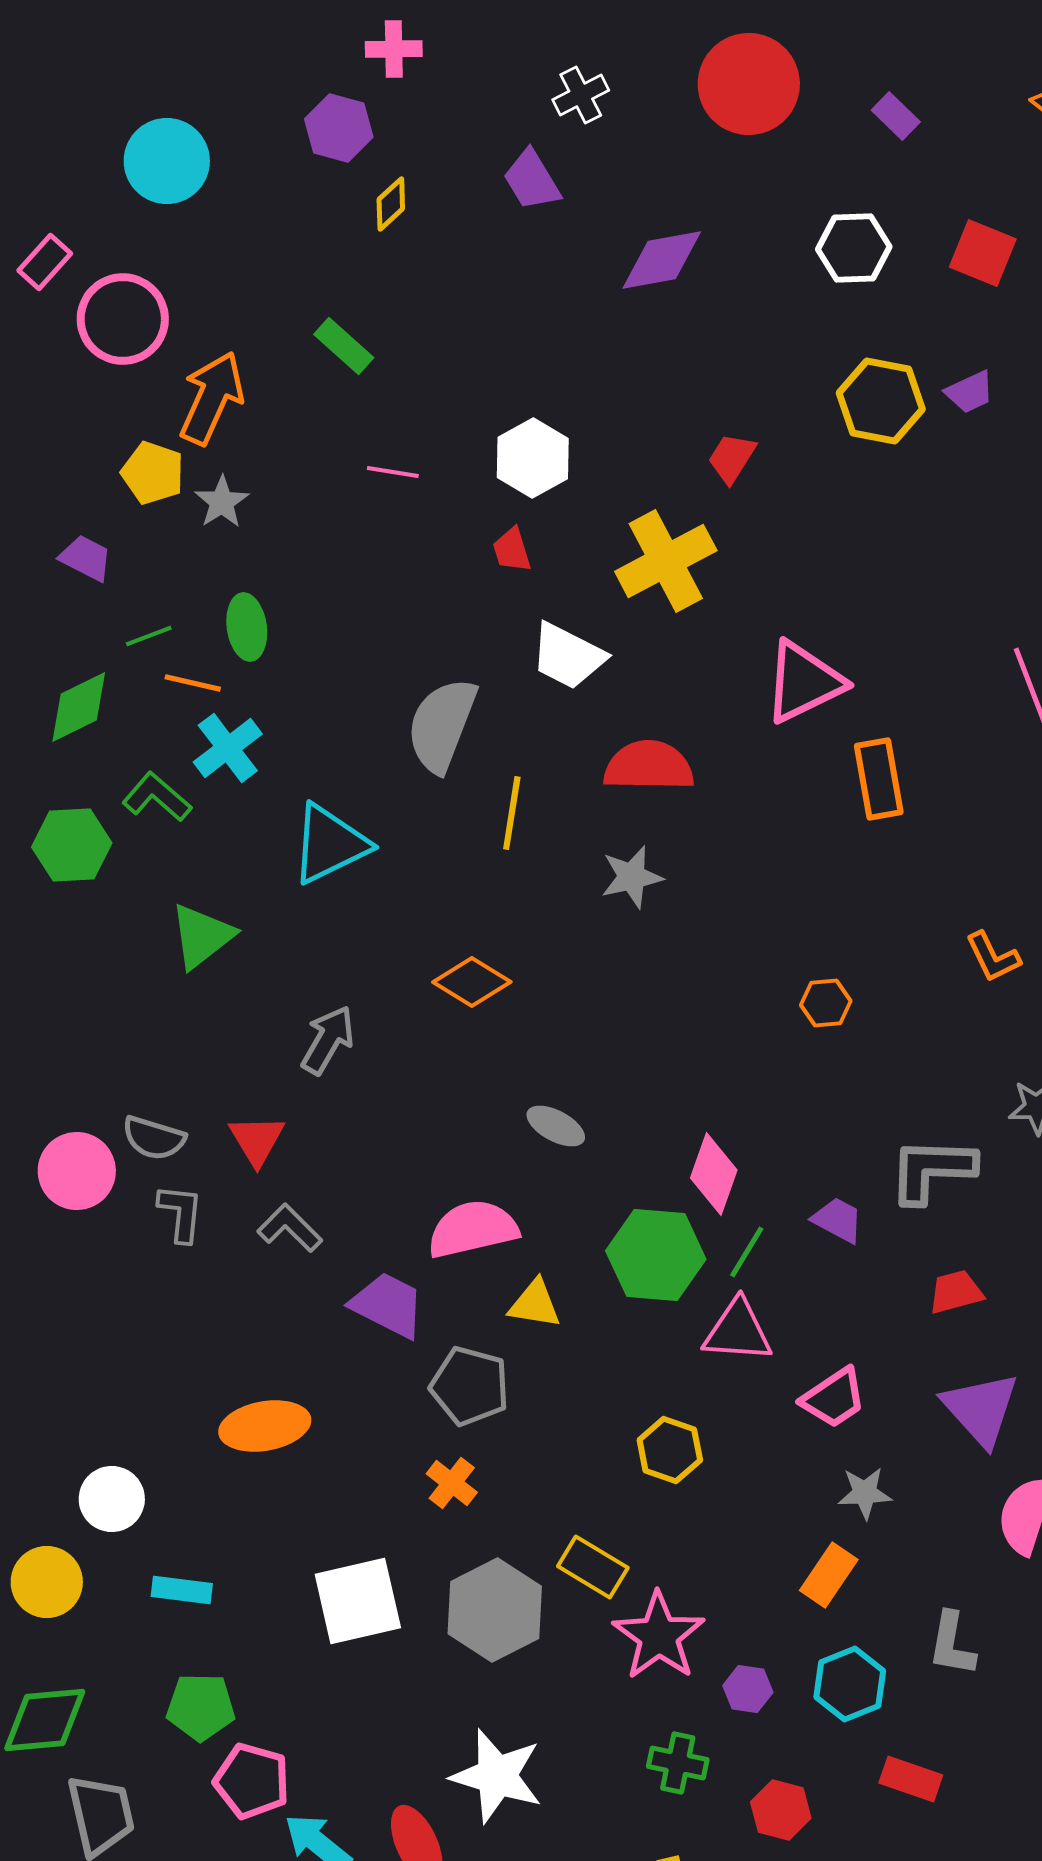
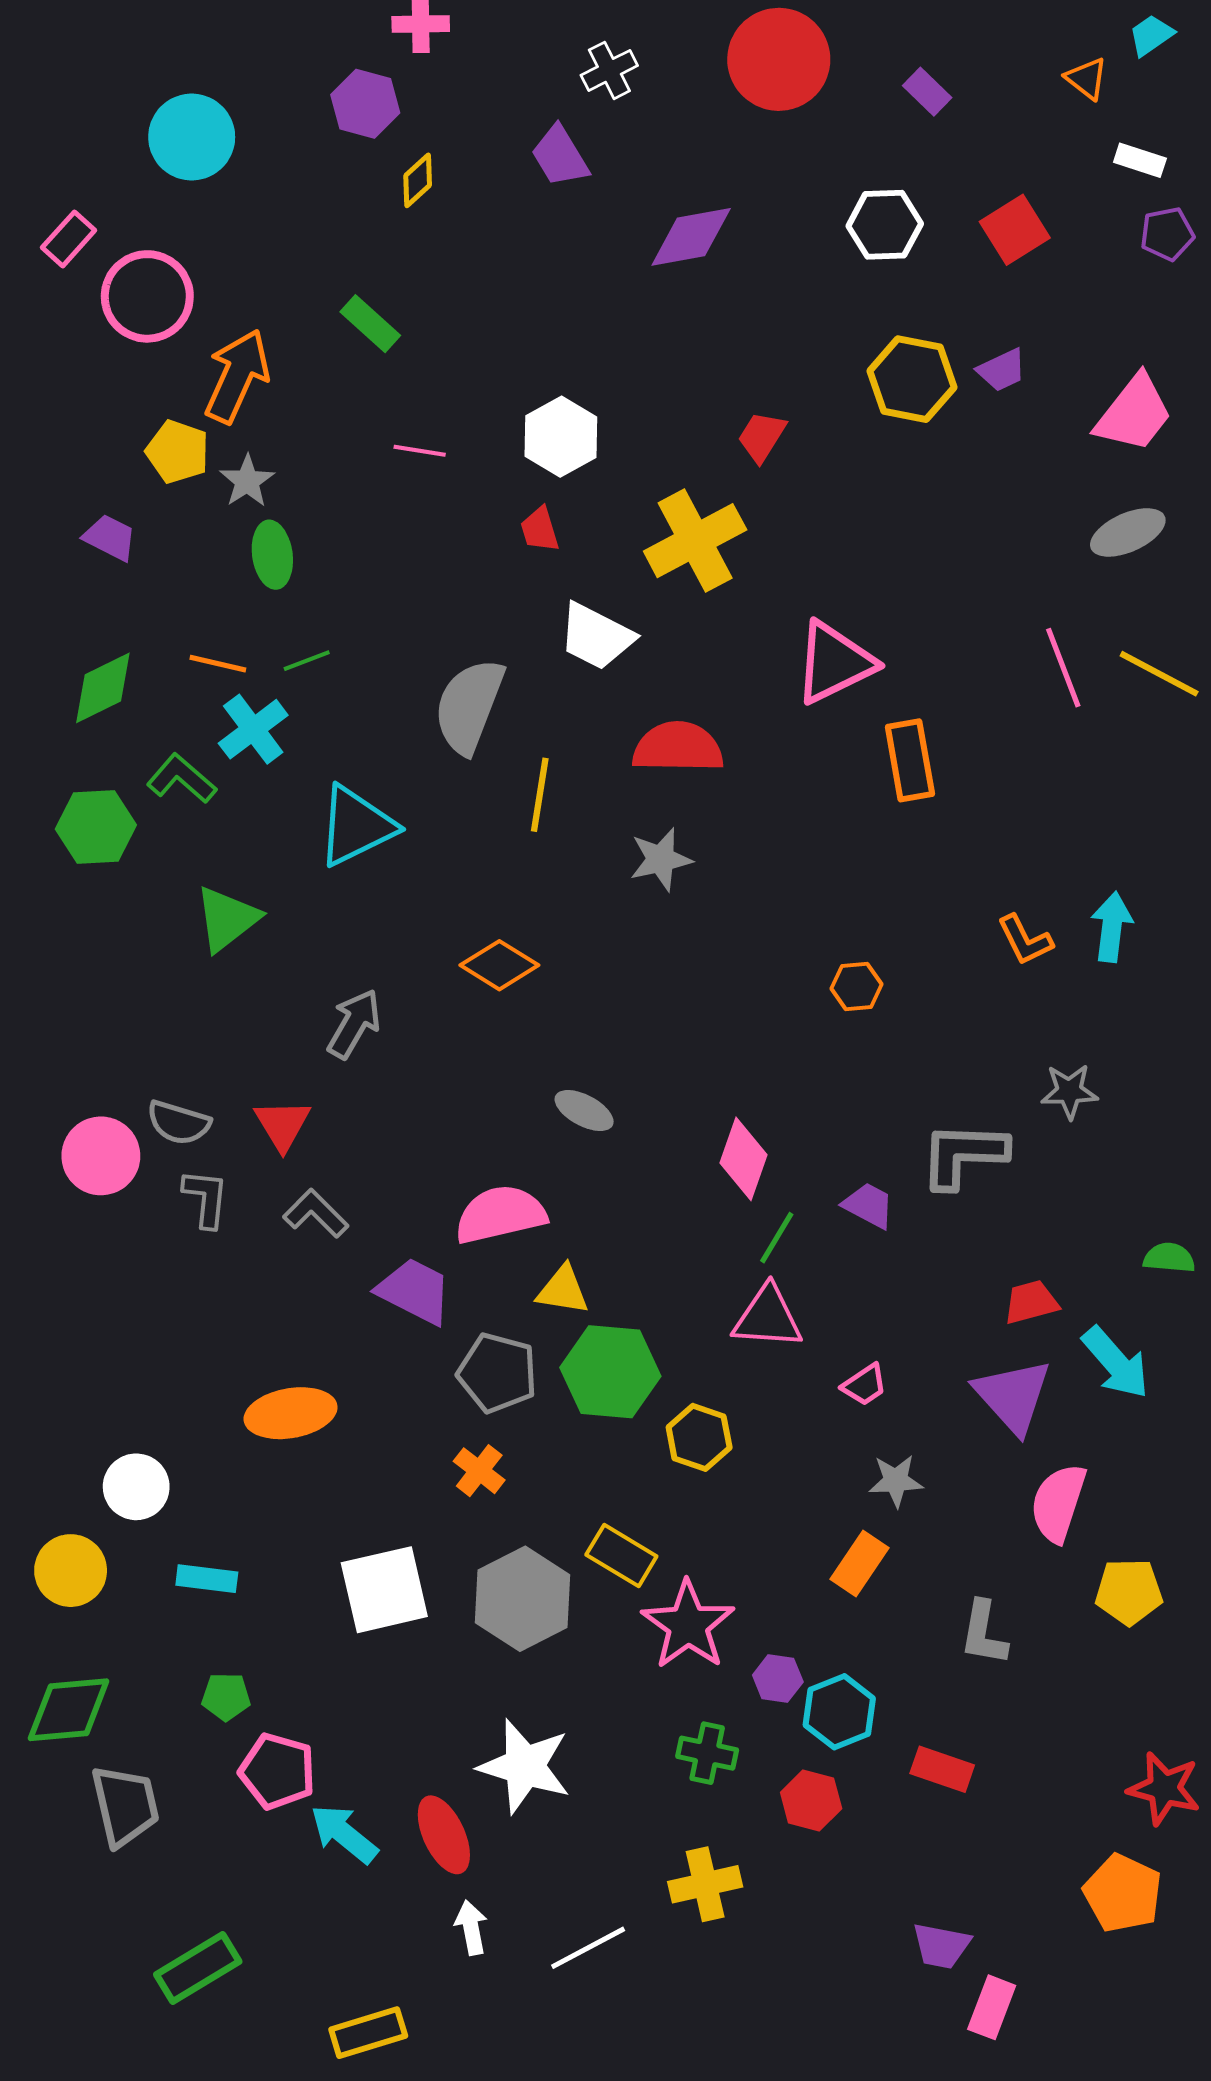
red square: (983, 253) -> (1015, 230), turned 36
green ellipse: (247, 627) -> (272, 555), moved
green line: (149, 636) -> (307, 661), moved
green hexagon: (656, 1255) -> (610, 1372), moved
red trapezoid: (956, 1292) -> (1031, 1302), moved
pink trapezoid: (834, 1398) -> (865, 1385), size x0.7
cyan hexagon: (850, 1684) -> (839, 1712), moved
green pentagon: (201, 1707) -> (226, 1697), size x0.7

